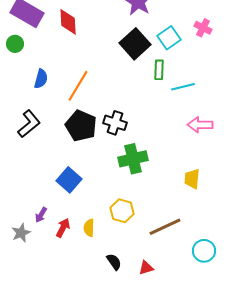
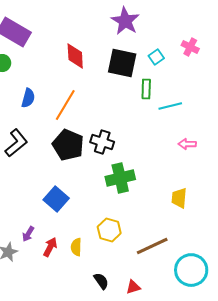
red diamond: (68, 22) -> (75, 56), moved
cyan square: (169, 38) -> (156, 57), size x0.7
black square: (135, 44) -> (122, 63), turned -36
pink arrow: (200, 125) -> (187, 144), size x0.7
cyan circle: (204, 251) -> (191, 270), size x1.4

